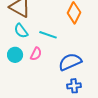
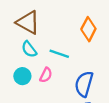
blue semicircle: (70, 62) -> (84, 84), turned -50

